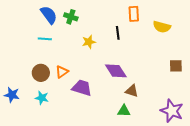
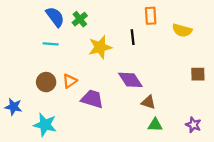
green cross: (71, 17) -> (80, 19), turned 32
yellow star: (89, 42) -> (100, 47), size x1.5
cyan star: (42, 98) -> (45, 125), moved, size x1.5
green triangle: (124, 111) -> (155, 125), moved
purple star: (172, 111) -> (193, 125), size x0.6

